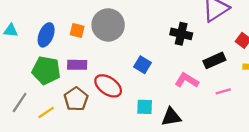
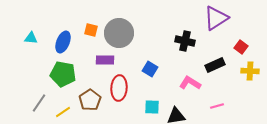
orange square: (77, 30) -> (91, 30), moved
purple rectangle: (77, 65) -> (105, 60), moved
red ellipse: (108, 86) -> (119, 88), turned 60
pink line: (223, 91) -> (217, 106), moved

